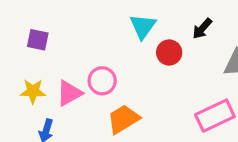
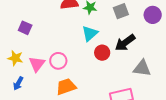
black arrow: (202, 29) -> (125, 43), size x1.5
pink triangle: (69, 93) -> (37, 64), turned -36

